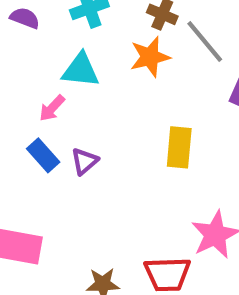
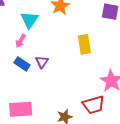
cyan triangle: (81, 70) -> (30, 20), turned -48

